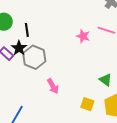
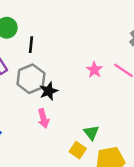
black star: (19, 48) -> (49, 91), moved
green triangle: (106, 80) -> (91, 133), moved

